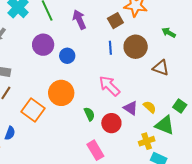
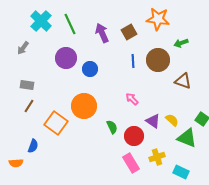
brown square: (115, 21) -> (129, 32), moved
green arrow: (169, 33) -> (181, 43), moved, turned -48
pink arrow: (109, 86) -> (132, 99), size x0.6
yellow cross: (147, 141) -> (157, 157), moved
pink rectangle: (95, 150) -> (131, 163), moved

